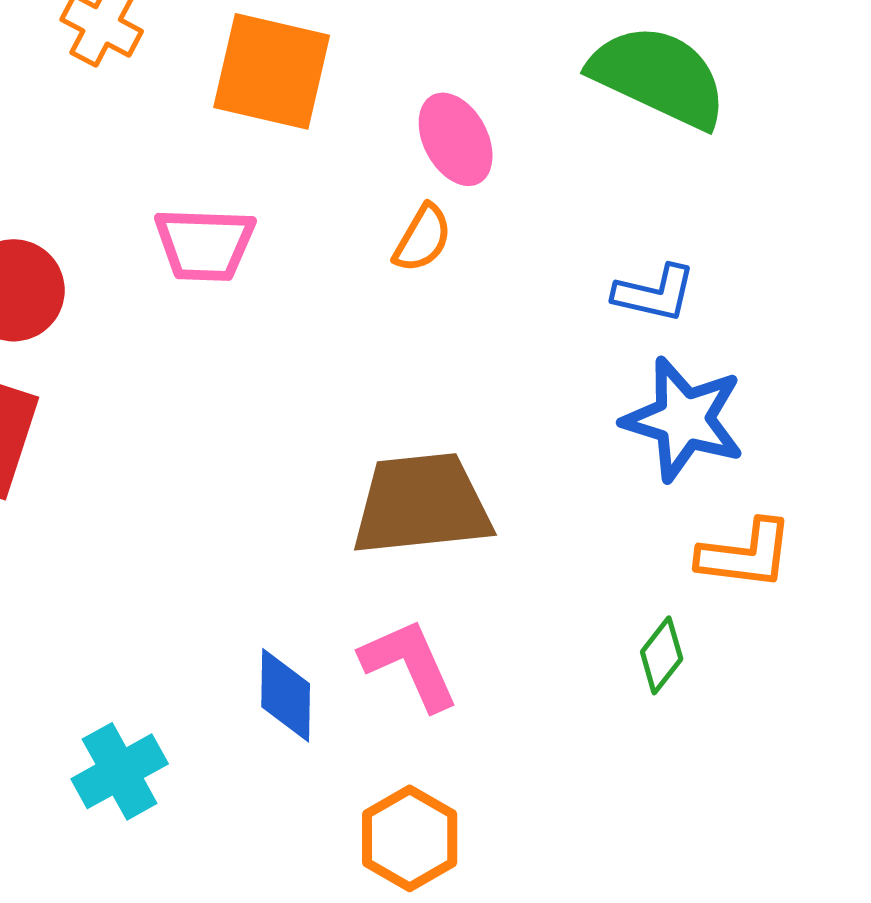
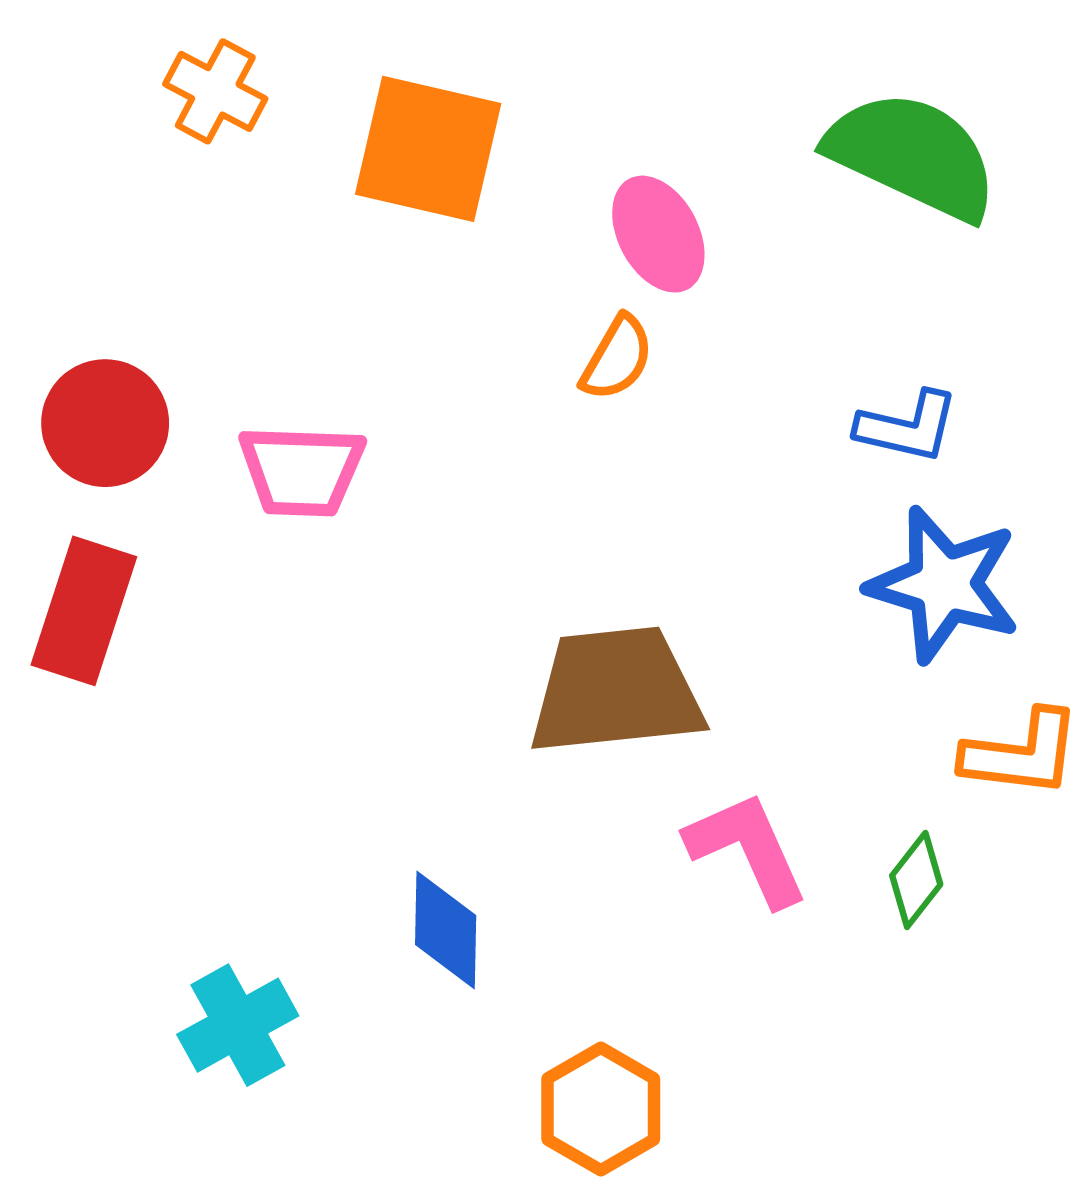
pink trapezoid: (205, 244) -> (302, 471), moved
pink L-shape: (410, 664) -> (747, 849), moved

